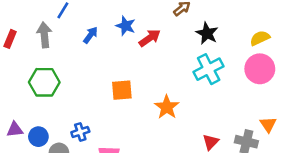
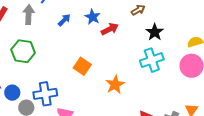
orange square: (122, 90) -> (82, 66), turned 30
blue cross: (80, 132) -> (45, 94), size x1.6

